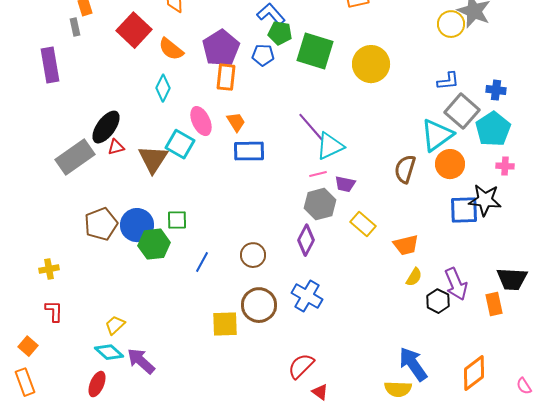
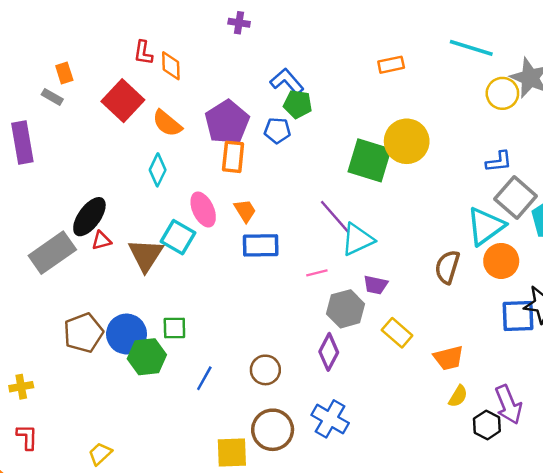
gray rectangle: (75, 27) -> (52, 97), turned -48
green square: (315, 51) -> (370, 160), moved
pink line: (318, 174) -> (317, 273), moved

